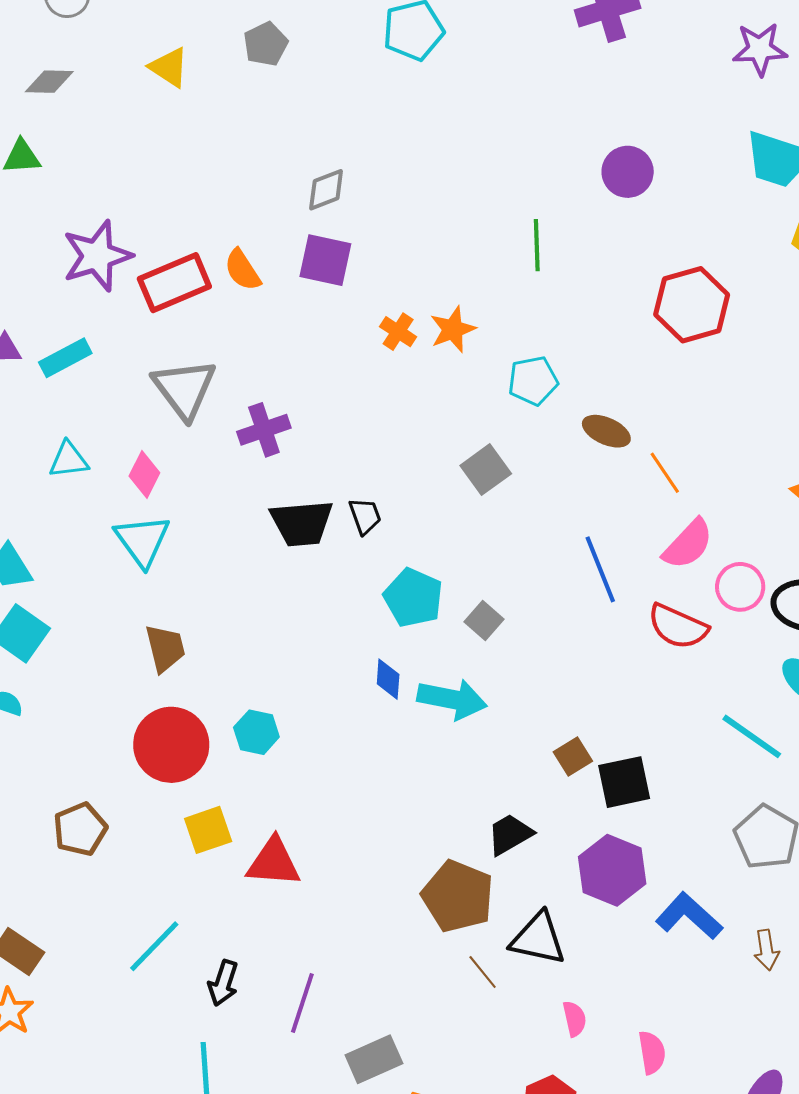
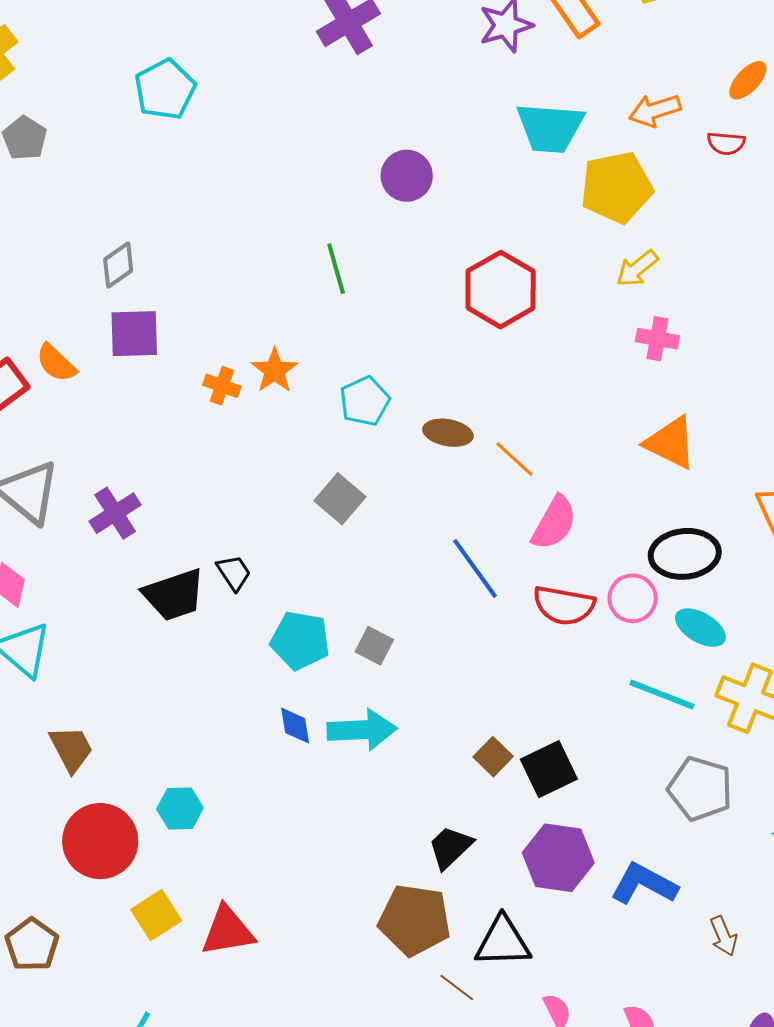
pink circle: (740, 587) -> (633, 598), moved
brown arrow: (766, 950) -> (724, 936), moved

